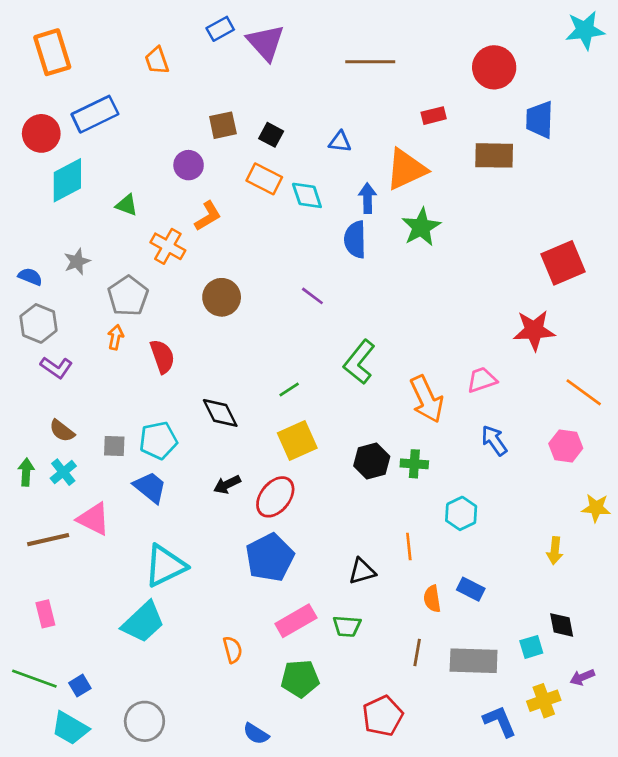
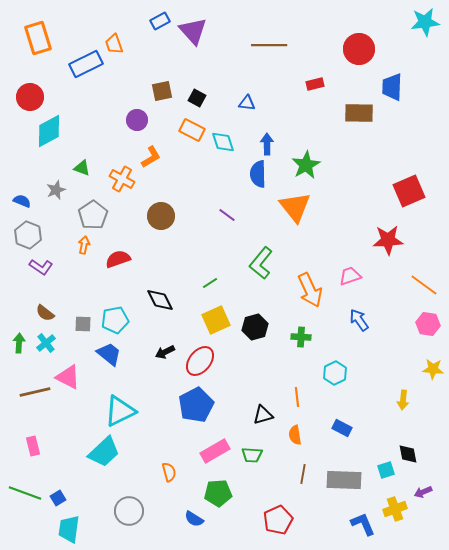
blue rectangle: (95, 114) -> (86, 64), moved
orange triangle: (406, 169) -> (295, 207), moved, turned -44
green triangle: (127, 205) -> (82, 168), moved
red semicircle: (162, 356) -> (118, 259), turned -90
pink hexagon: (566, 446) -> (428, 324), moved
black hexagon: (372, 461) -> (255, 327), moved
orange semicircle: (432, 599) -> (295, 435), moved
gray circle: (144, 721) -> (129, 511), moved
cyan trapezoid: (70, 728) -> (69, 529), moved, turned 68
blue semicircle: (256, 734) -> (194, 519), moved

